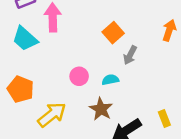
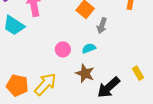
orange pentagon: (21, 89) -> (17, 85), moved

